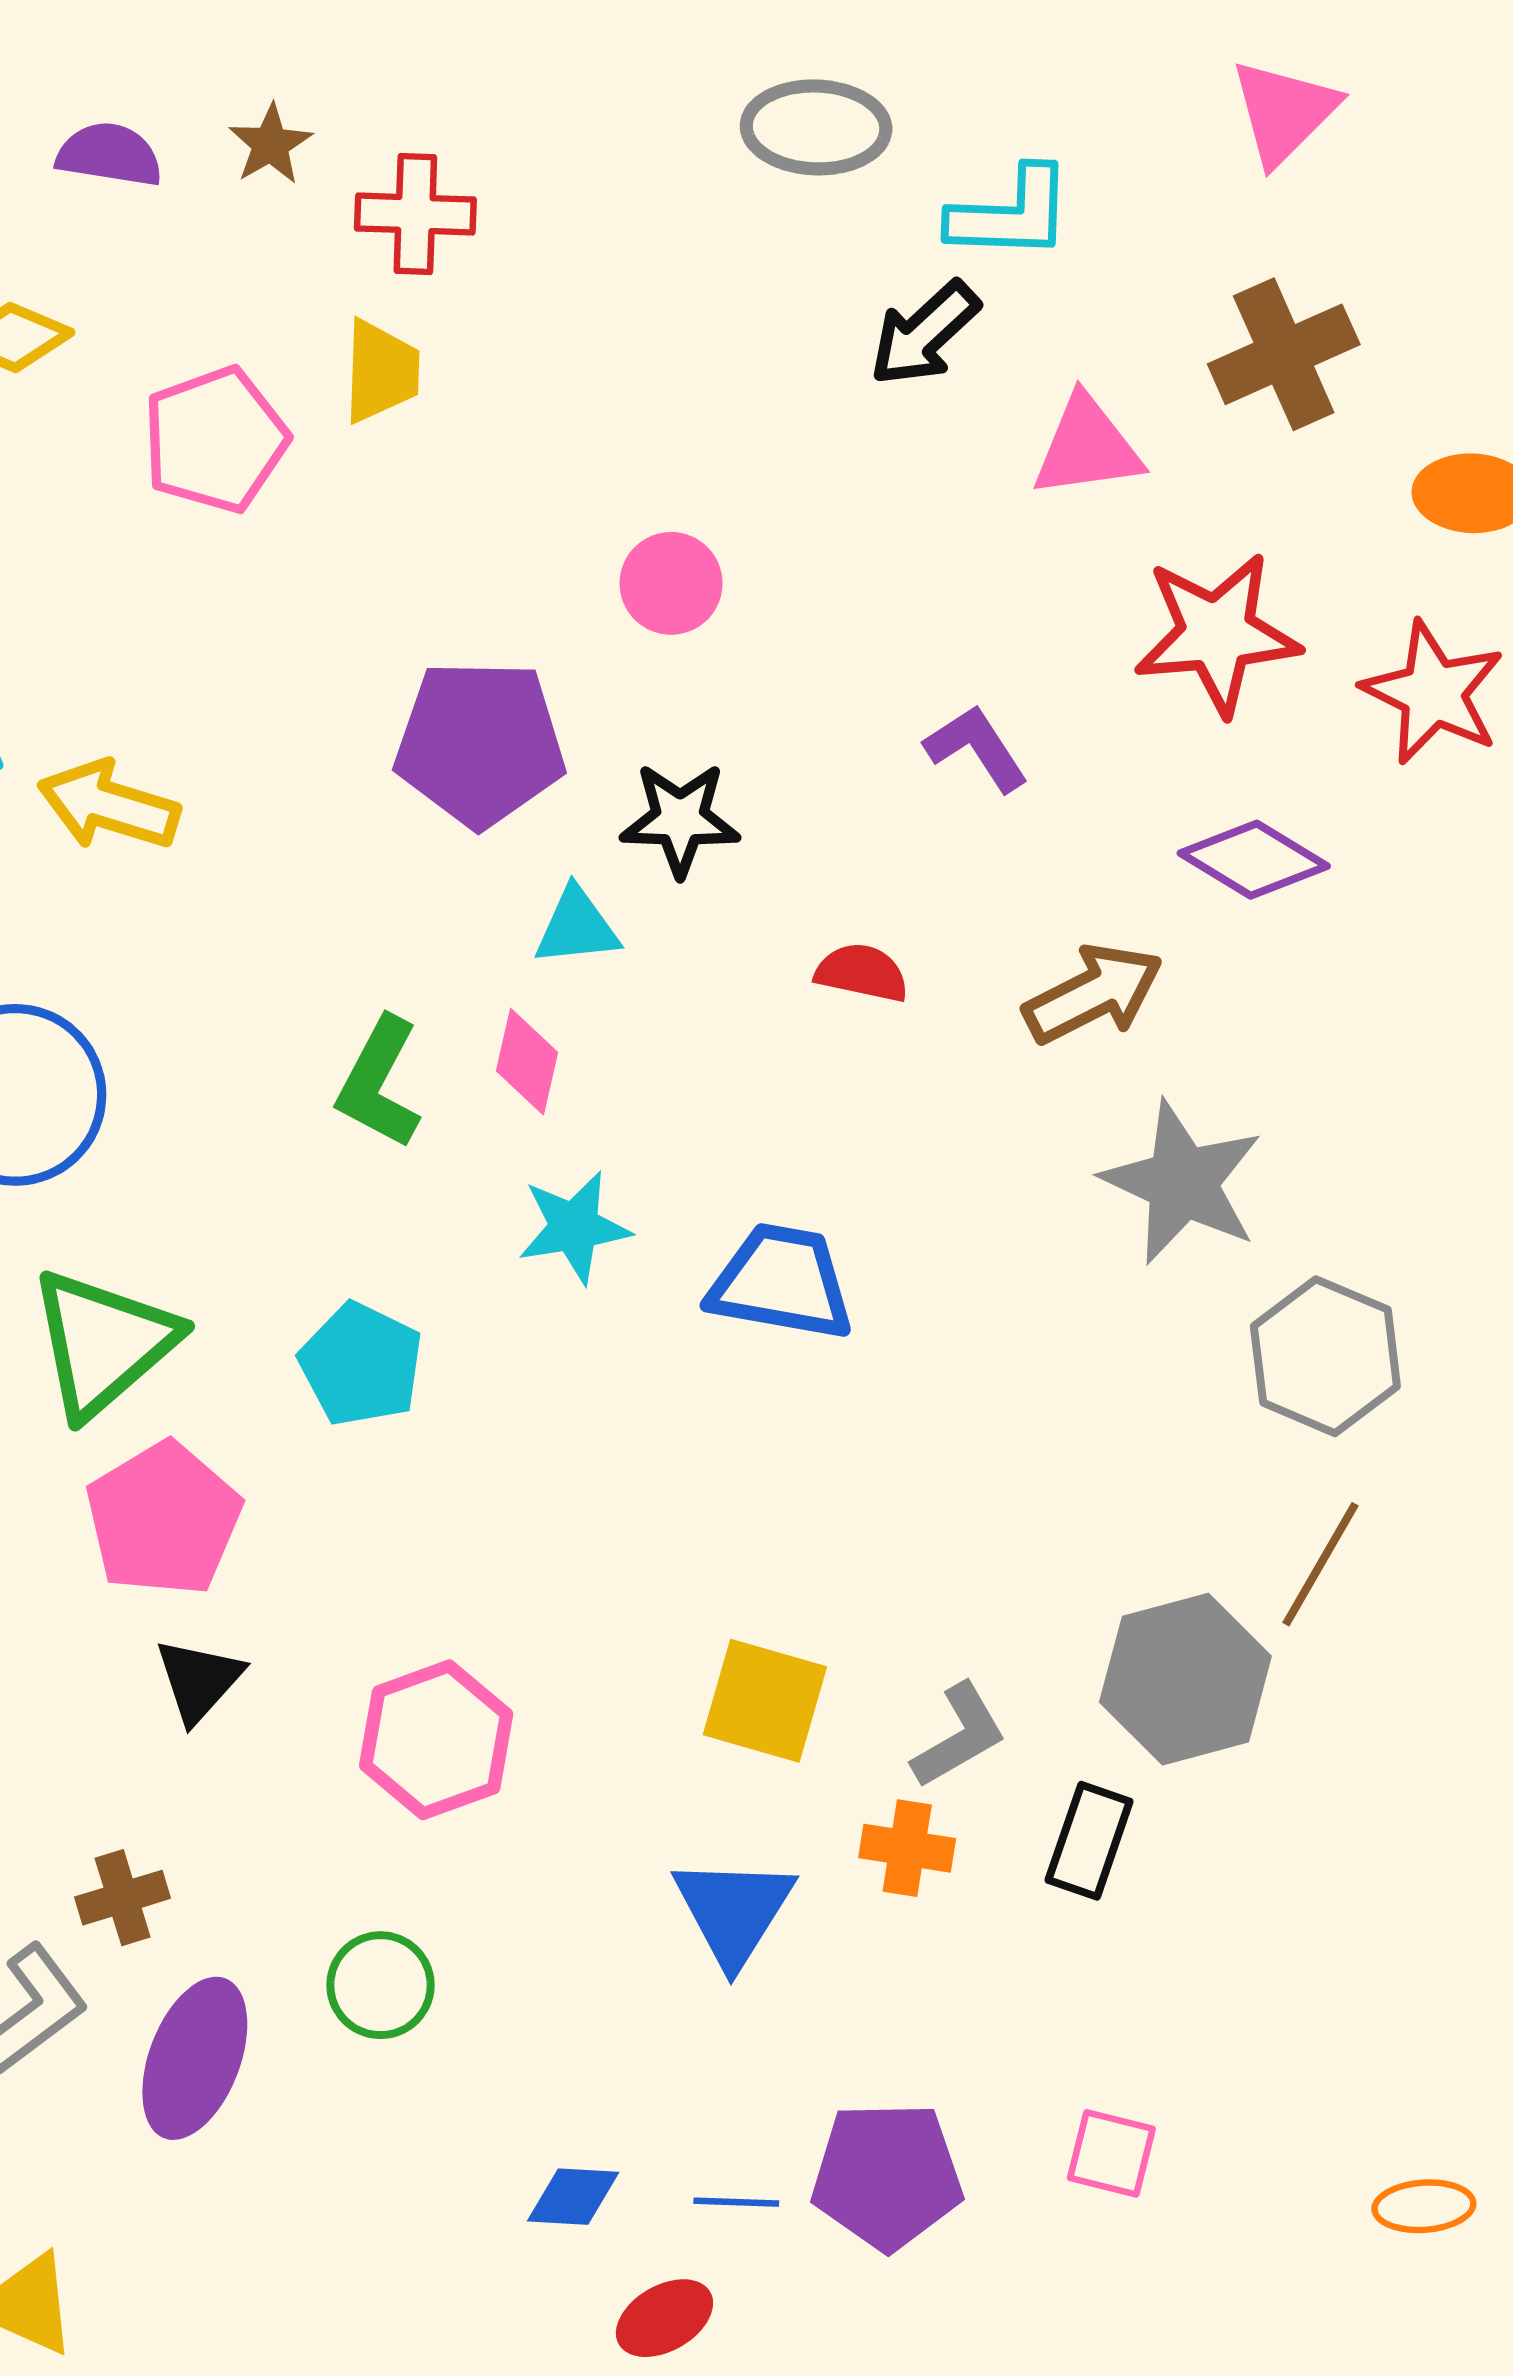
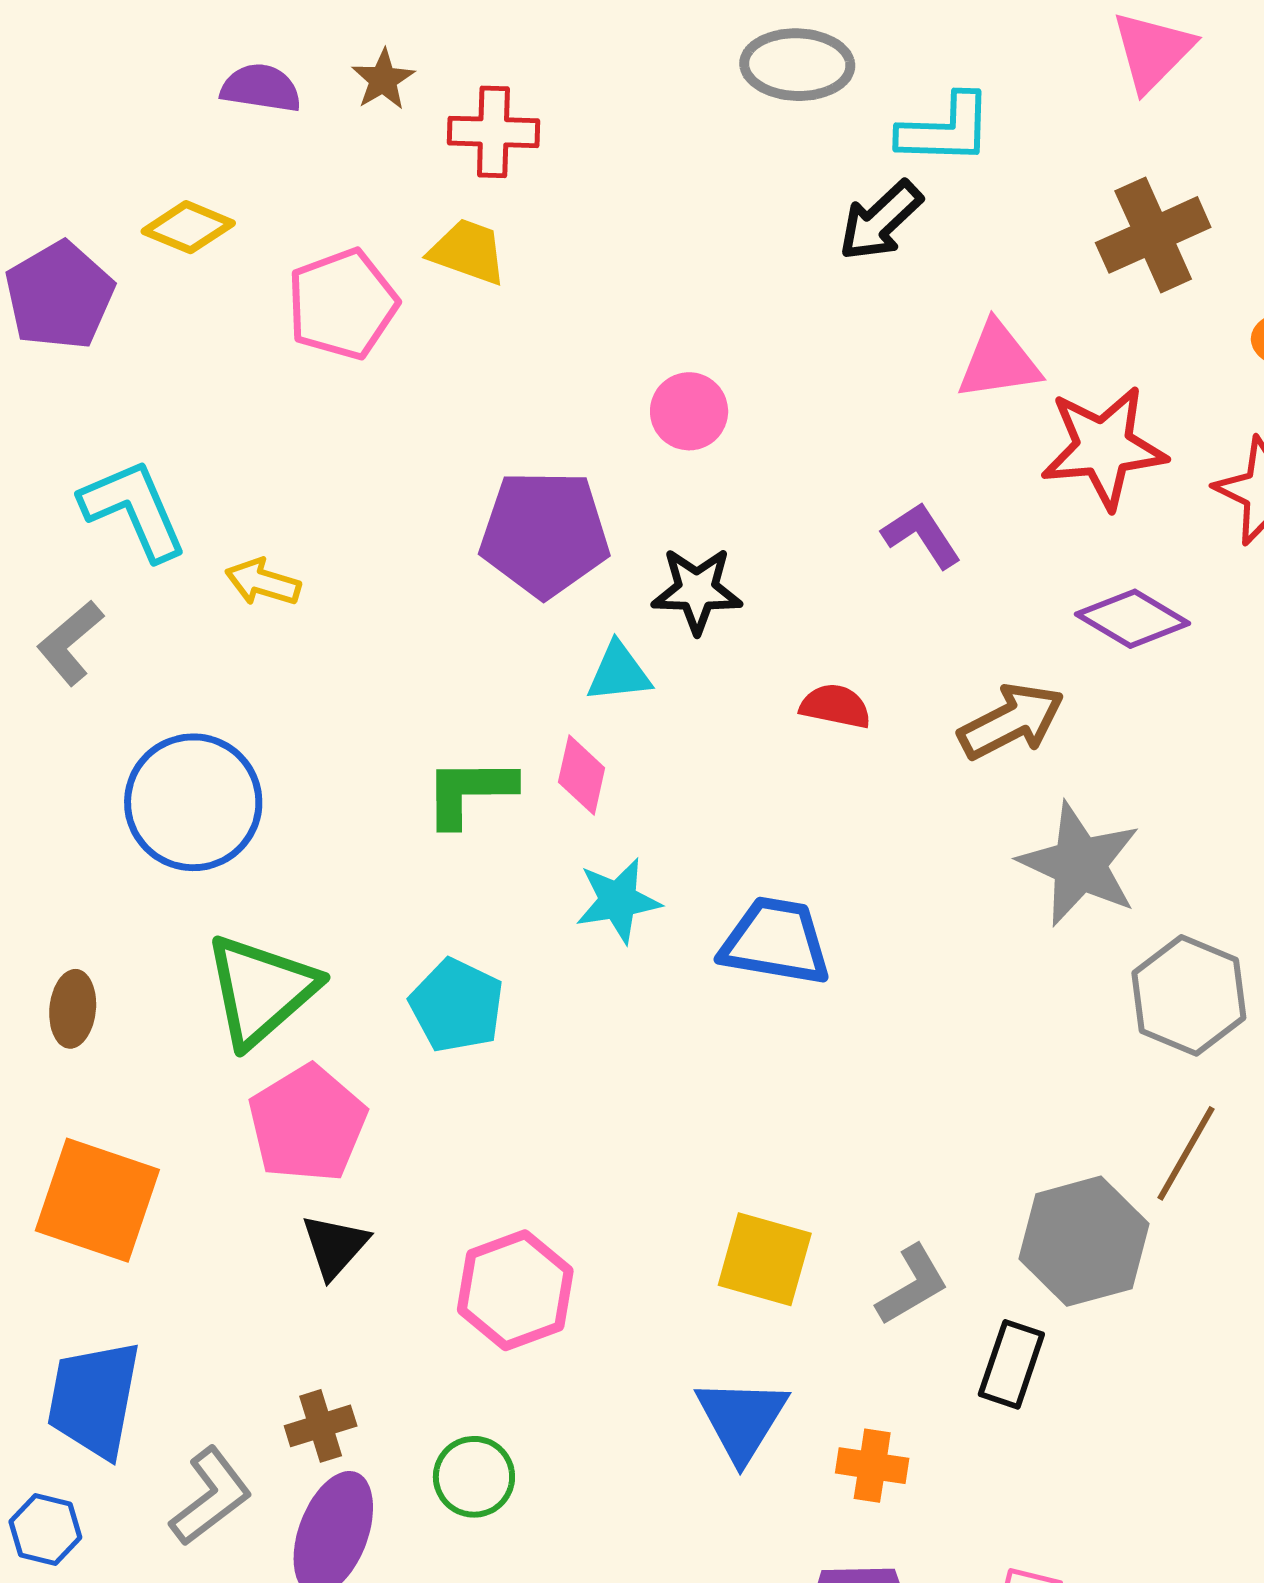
yellow trapezoid: (381, 371) -> (468, 252), turned -72
pink triangle: (1087, 447) -> (999, 361), moved
yellow arrow: (109, 805) -> (263, 582), size x0.7
green L-shape: (379, 1083) -> (469, 792), turned 62
orange cross: (907, 1848) -> (872, 1466), moved
brown cross: (123, 1898) -> (321, 1426), moved

